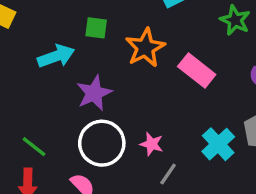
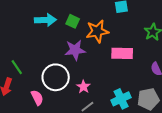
green square: (96, 28) -> (73, 21), moved
pink rectangle: (197, 71) -> (122, 53), turned -55
purple star: (94, 93) -> (75, 50), moved

